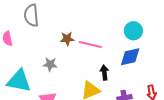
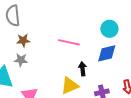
brown star: (67, 39) -> (23, 40), moved
gray star: (50, 64) -> (21, 60), moved

